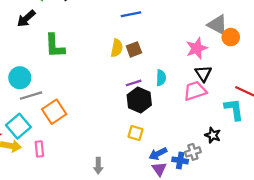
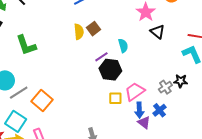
pink trapezoid: (195, 91) -> (135, 91), moved
gray cross: (193, 152) -> (165, 87), moved
blue arrow: (158, 154) -> (139, 110), turned -49
blue cross: (180, 160) -> (159, 110), turned -32

